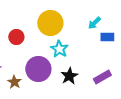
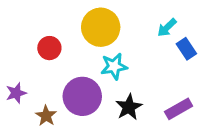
blue rectangle: (107, 37) -> (186, 49), turned 56
cyan star: (59, 49) -> (114, 66), turned 30

